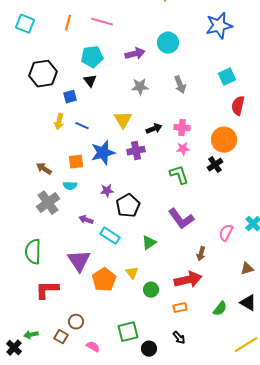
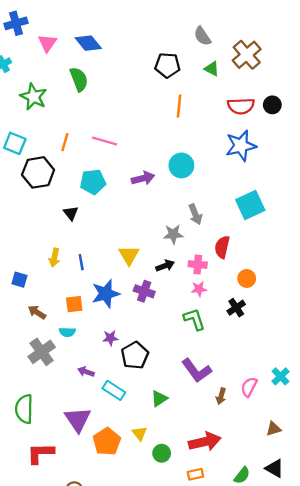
black hexagon: (43, 74) -> (38, 172), moved
cyan square: (227, 77) -> (250, 205), size x1.4
black triangle: (90, 81) -> (71, 213), moved
gray star: (140, 87) -> (173, 234), moved
blue square: (70, 97) -> (19, 280), moved, turned 32
red semicircle: (238, 106) -> (222, 247), moved
blue line: (82, 126) -> (81, 262), turned 56
orange circle: (224, 140) -> (247, 278), size x0.6
purple cross: (136, 151) -> (144, 291), turned 30
brown arrow: (201, 254) -> (221, 396), moved

